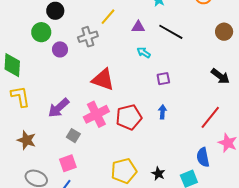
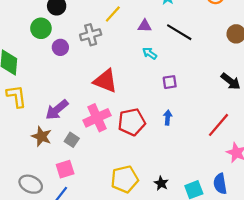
brown star: (27, 140) -> (41, 136), moved
blue semicircle: (203, 157) -> (220, 184), moved

